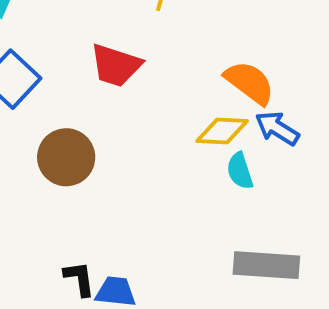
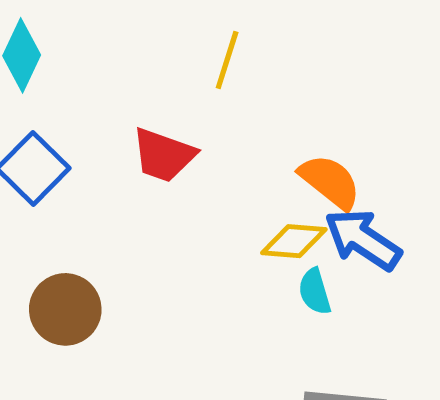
blue arrow: (277, 128) -> (363, 240), size x1.4
brown circle: (66, 157) -> (65, 309), moved

